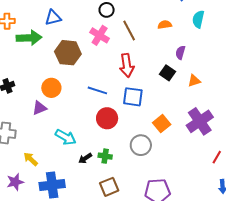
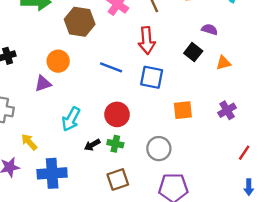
purple semicircle: (180, 53) -> (210, 29), turned 88
red circle: (107, 118) -> (117, 114), moved
purple cross: (200, 121) -> (227, 110), size x0.6
orange square: (162, 124) -> (183, 110), turned 30
cyan arrow: (66, 137) -> (71, 119), turned 85
gray circle: (141, 145) -> (159, 149), moved

